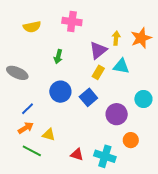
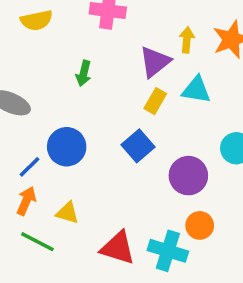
blue circle: (60, 92) -> (67, 147), moved
orange arrow: (26, 128) -> (26, 201), turned -35
orange circle: (131, 140) -> (200, 225), moved
red triangle: (77, 154) -> (118, 248), size x1.5

